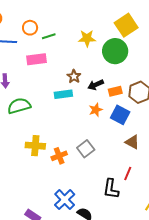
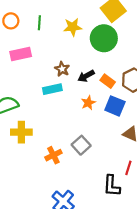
green line: (49, 36) -> (39, 23), moved, turned -64
orange rectangle: (115, 91) -> (108, 81), turned 56
yellow cross: (35, 146) -> (21, 132), moved

